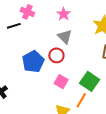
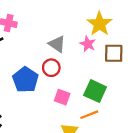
pink star: (64, 14) -> (88, 44), moved
orange line: (81, 100) -> (89, 115), turned 49

